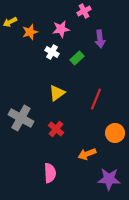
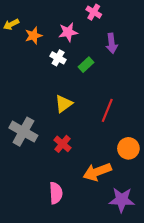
pink cross: (84, 11) -> (94, 12), turned -32
orange arrow: (87, 154) -> (97, 172), size x1.4

